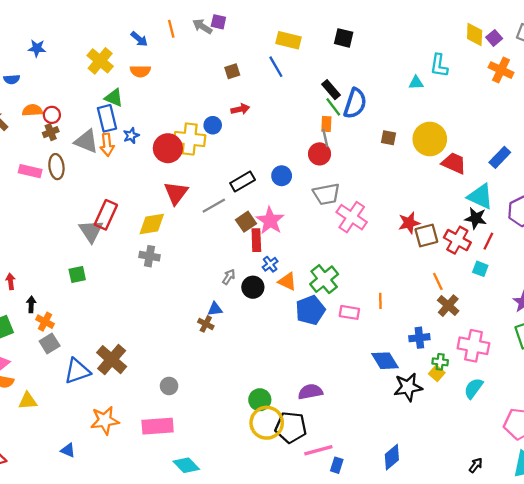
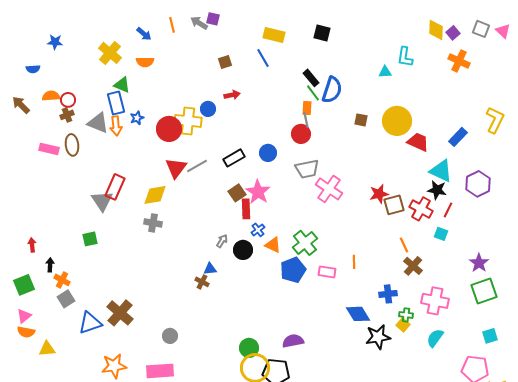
gray line: (214, 206) -> (197, 166), moved

